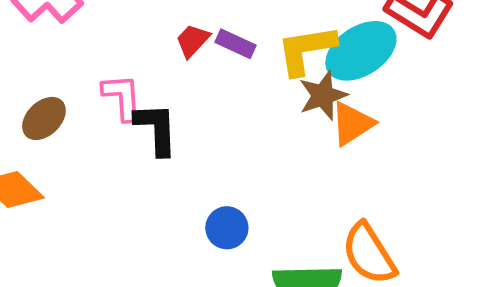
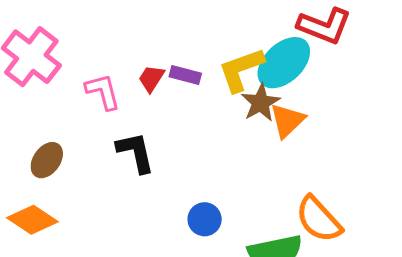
pink L-shape: (122, 97) -> (103, 92), moved

